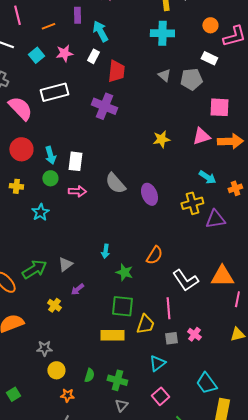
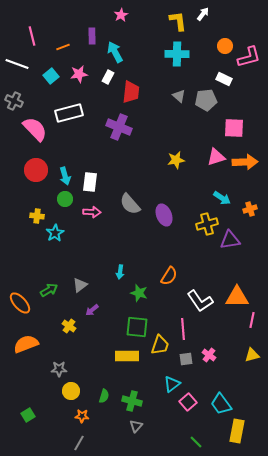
yellow cross: (16, 186) -> (37, 216), moved
green arrow: (34, 269) -> (49, 290), size x0.7
pink square: (160, 396) -> (188, 402), moved

